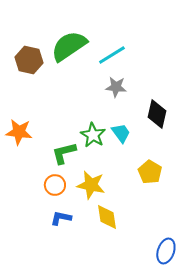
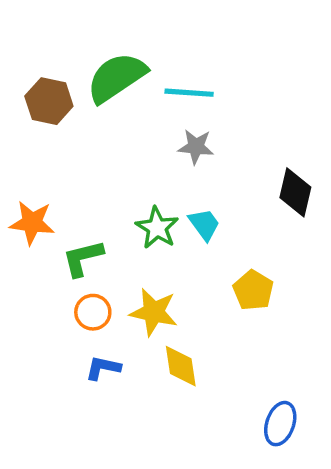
cyan line: (112, 55) -> (189, 93), turned 36
black diamond: (157, 114) -> (295, 192), moved
green L-shape: (64, 153) -> (83, 258), moved

